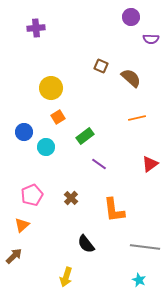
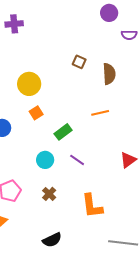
brown semicircle: (131, 78) -> (109, 74), turned 45
orange line: (137, 118) -> (100, 113), moved
cyan circle: (46, 147) -> (45, 160), moved
black semicircle: (86, 244) -> (52, 240), moved, turned -78

